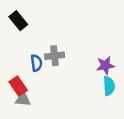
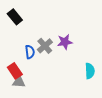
gray cross: (55, 56) -> (45, 46), turned -35
purple star: (105, 65) -> (65, 42), moved

